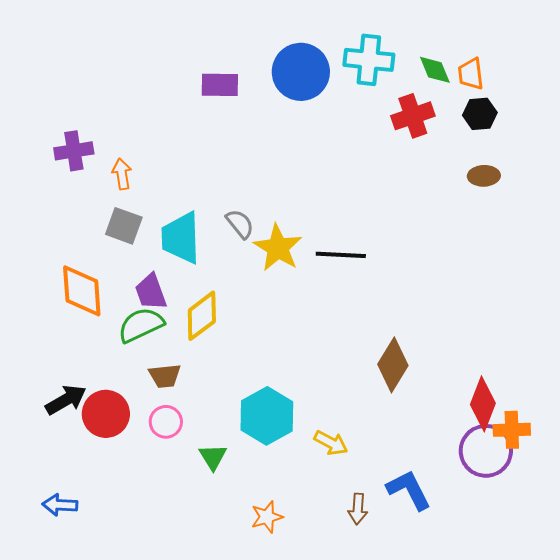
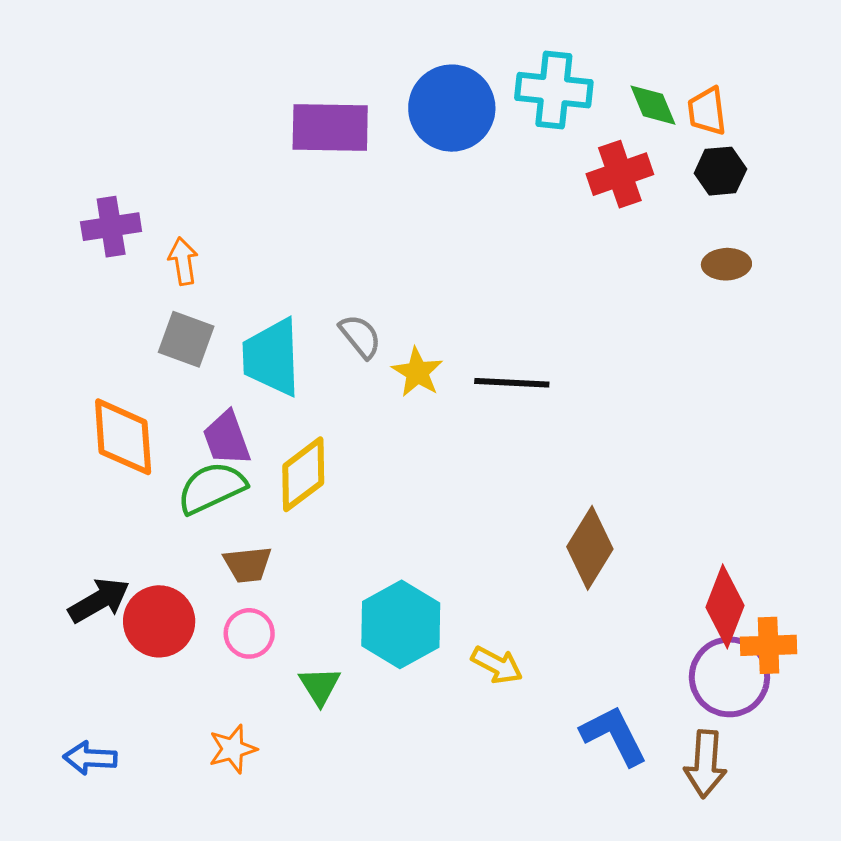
purple rectangle: (220, 85) -> (330, 128), size x1.4
yellow star: (278, 248) -> (417, 372), size x0.7
brown arrow: (358, 509) -> (705, 764), moved, size x1.4
orange star: (267, 517) -> (233, 749), moved

